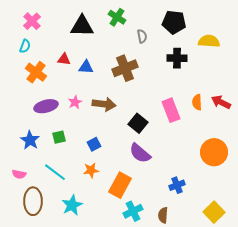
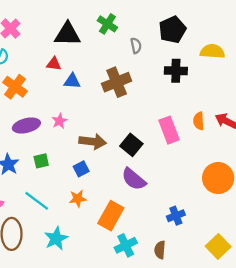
black pentagon: (174, 22) -> (172, 30), turned -30
red triangle: (64, 59) -> (54, 64), moved
brown arrow: (104, 104) -> (93, 141), moved

